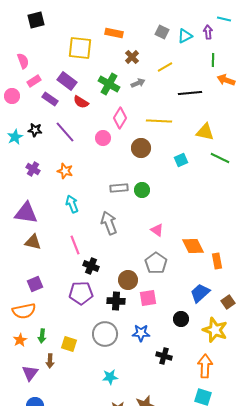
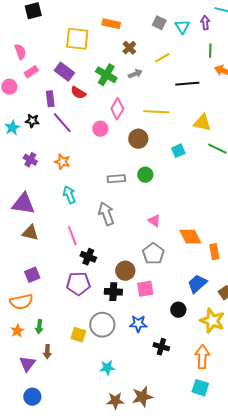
cyan triangle: (185, 36) -> (182, 27), turned -35
purple rectangle: (50, 99) -> (50, 99), moved, turned 49
green circle: (142, 190) -> (145, 175), moved
yellow square: (69, 344) -> (78, 335), moved

